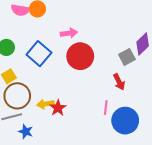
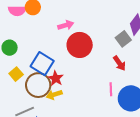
blue square: (39, 54) -> (42, 64), moved
brown circle: (17, 96) -> (38, 85), moved
red star: (58, 108) -> (56, 78), moved

